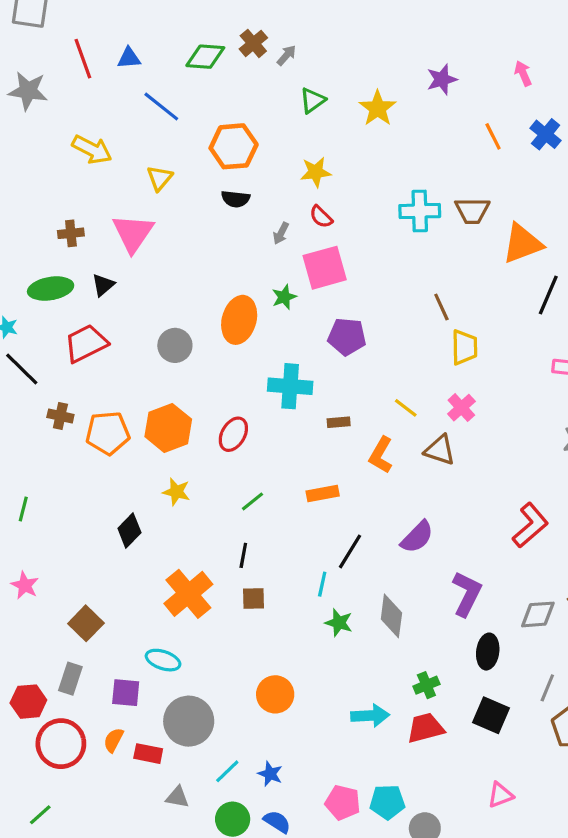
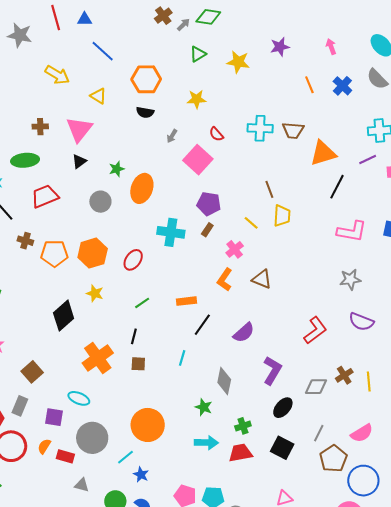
green diamond: (205, 57) -> (208, 17), moved
yellow star: (378, 108) -> (238, 62), turned -30
yellow triangle: (160, 178) -> (98, 96), turned -42
red semicircle: (321, 217) -> (216, 134), moved
pink square: (325, 268) -> (198, 160), turned -36
black triangle: (103, 285) -> (79, 161), moved
green star: (284, 297) -> (117, 169), moved
yellow line: (406, 408) -> (251, 223), moved
pink cross: (461, 408) -> (235, 249), moved
brown rectangle: (339, 422) -> (207, 230), moved, turned -56
black diamond: (129, 530) -> (64, 316), size x1.4
black line: (350, 551) -> (202, 325), moved
green star: (339, 623) -> (204, 407), moved
black ellipse: (488, 652) -> (283, 408), turned 30
orange circle: (275, 694) -> (148, 425), size x1.4
cyan line: (227, 771) -> (126, 457), moved

